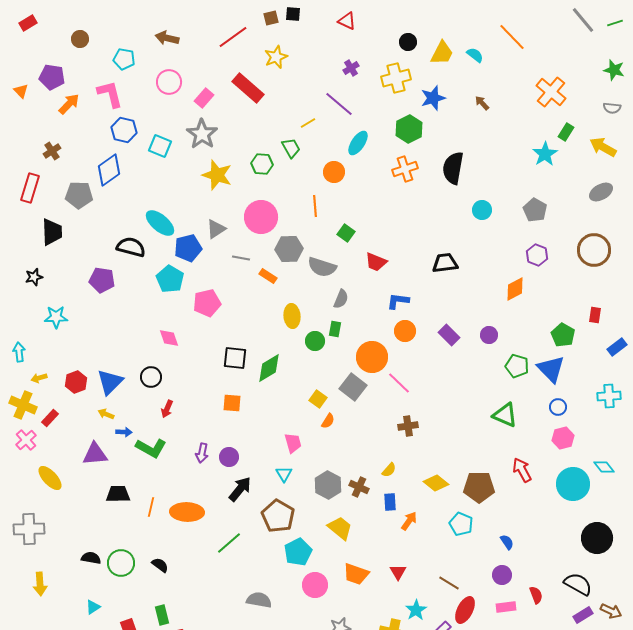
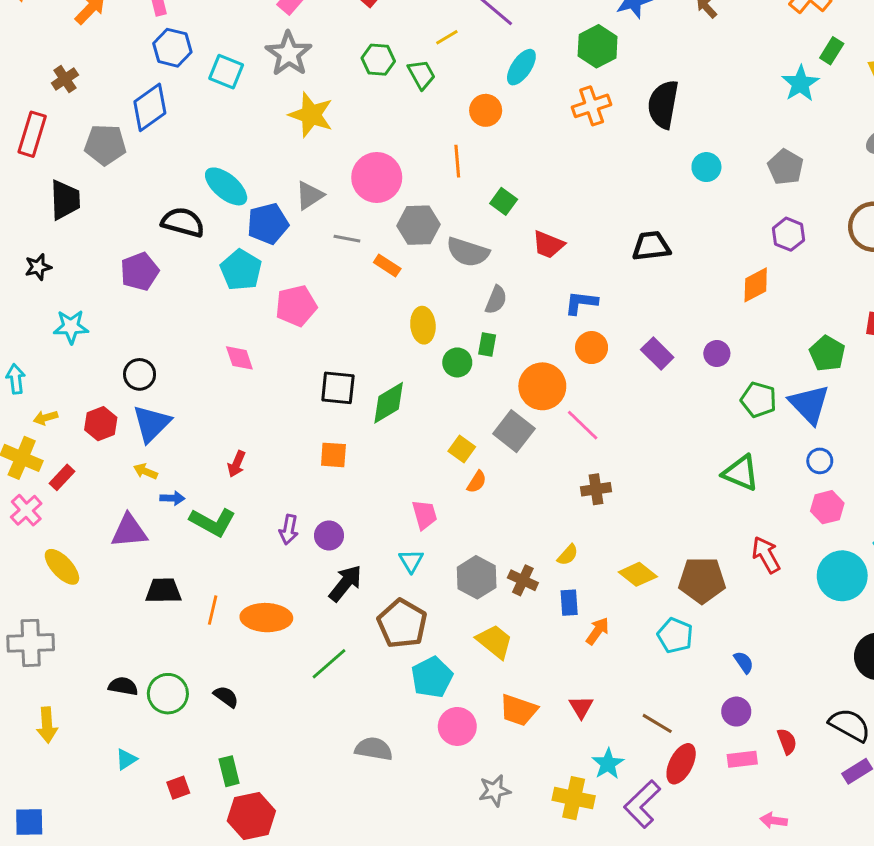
green hexagon: (262, 164) -> (378, 60), moved
purple pentagon: (102, 280) -> (140, 271), turned -30
black circle: (151, 377) -> (140, 374), moved

